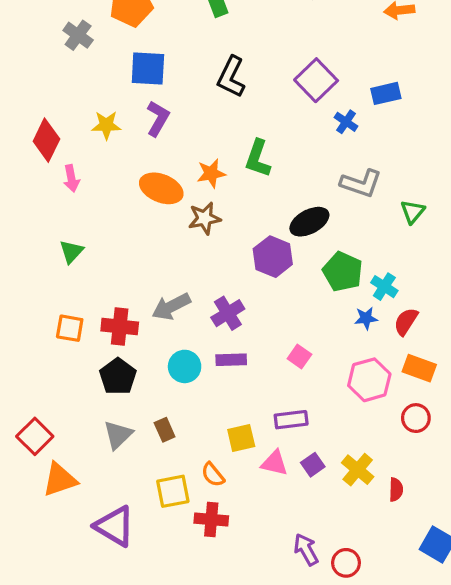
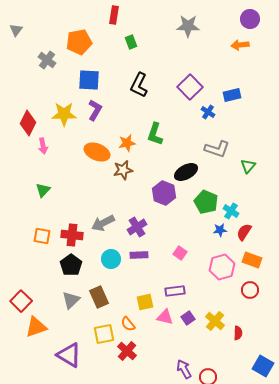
yellow star: (106, 125) -> (64, 114), size x1.4
brown rectangle: (165, 430) -> (99, 297), size x1.5
red cross: (211, 520) -> (127, 351), turned 36

